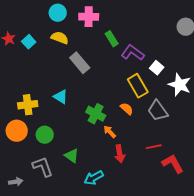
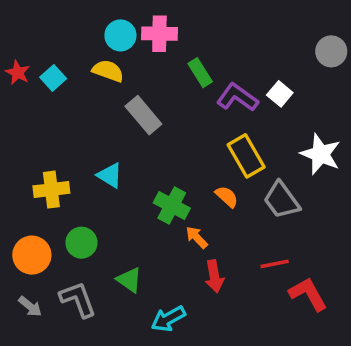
cyan circle: (58, 13) -> (120, 35), moved
white square: (157, 68) -> (280, 94), moved
orange circle: (17, 131) -> (32, 255), moved
gray arrow: (16, 182) -> (30, 306), moved, turned 48

